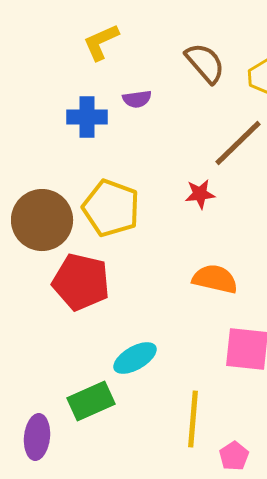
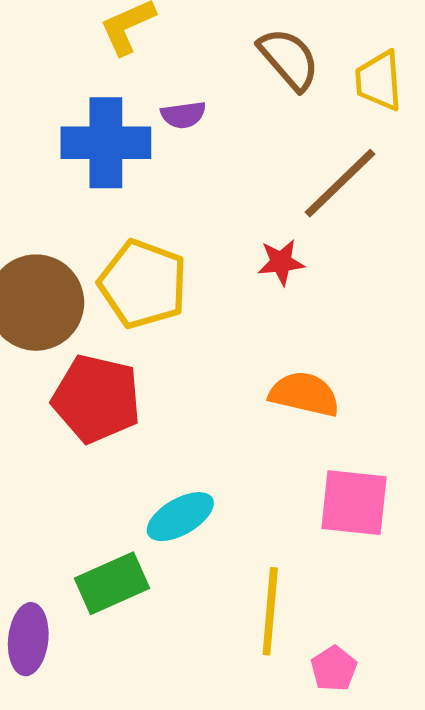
blue cross: (87, 117) -> (106, 143), size x1.4

